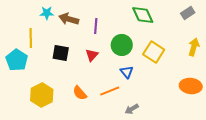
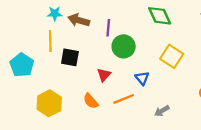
yellow line: (31, 38) -> (50, 41), moved
green circle: (122, 45) -> (124, 46), moved
red triangle: (92, 55) -> (104, 75), moved
gray arrow: (132, 109) -> (162, 111), moved

